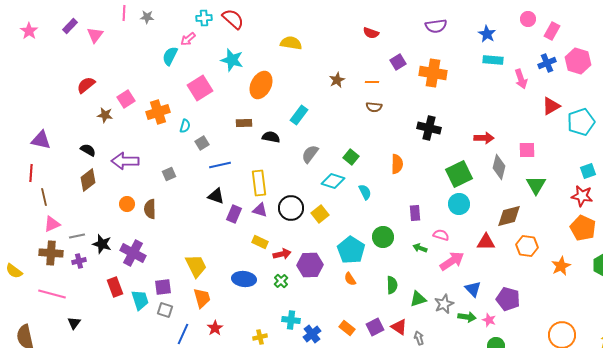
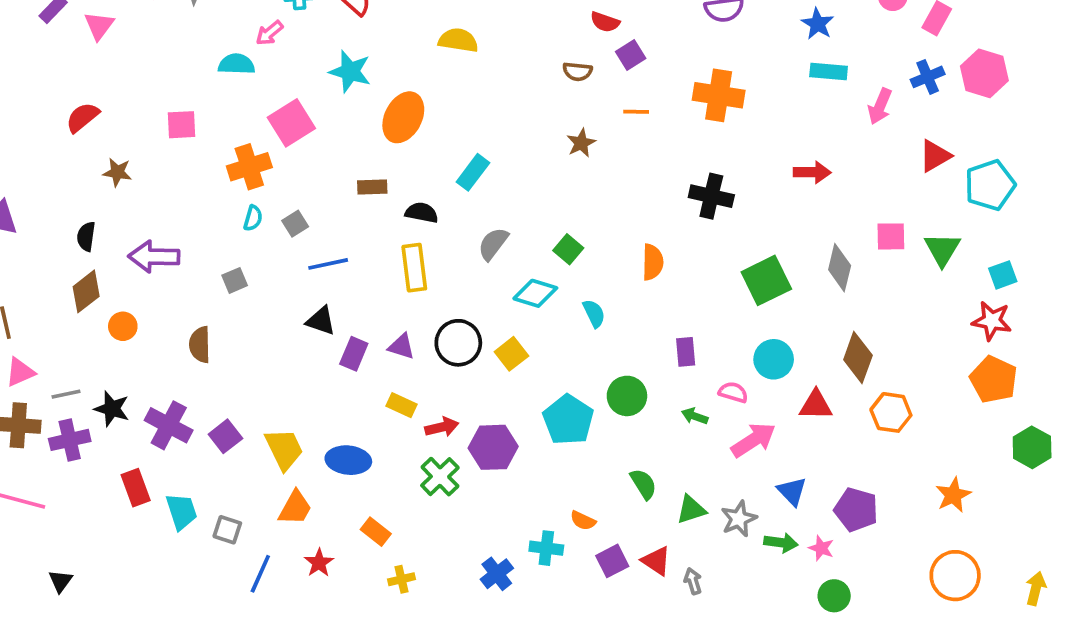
cyan semicircle: (170, 56) -> (236, 64), turned 66
purple square: (398, 62) -> (631, 55), moved
pink arrow: (521, 79) -> (880, 106), turned 42
brown star: (337, 80) -> (581, 143), moved
orange line: (372, 82) -> (636, 112), moved
pink square: (126, 99) -> (181, 125), moved, turned 30
brown semicircle: (374, 107) -> (577, 71), moved
orange cross: (158, 112) -> (249, 167), moved
cyan semicircle: (185, 126) -> (253, 218), moved
red arrow: (484, 138) -> (812, 172), moved
black semicircle: (88, 150) -> (86, 236), turned -112
yellow rectangle: (259, 183) -> (414, 268), moved
green triangle: (536, 185) -> (942, 249), moved
orange circle: (127, 204) -> (123, 326), moved
cyan circle: (459, 204) -> (774, 359), moved
brown diamond: (509, 216) -> (858, 357), turned -56
purple cross: (79, 261) -> (70, 440), size x1.5
orange star: (561, 266) -> (953, 495), moved
blue ellipse: (244, 279) -> (348, 460), moved
orange semicircle: (350, 279) -> (583, 521), moved, turned -32
green cross: (281, 281) -> (440, 477), size x1.5
green semicircle: (392, 285) -> (643, 484), turned -30
purple square: (163, 287) -> (225, 436), moved, turned -30
orange trapezoid: (202, 298) -> (295, 508), turned 45
cyan cross: (291, 320) -> (546, 548), moved
black triangle: (74, 323) -> (60, 581), moved
orange rectangle: (347, 328) -> (376, 532), moved

